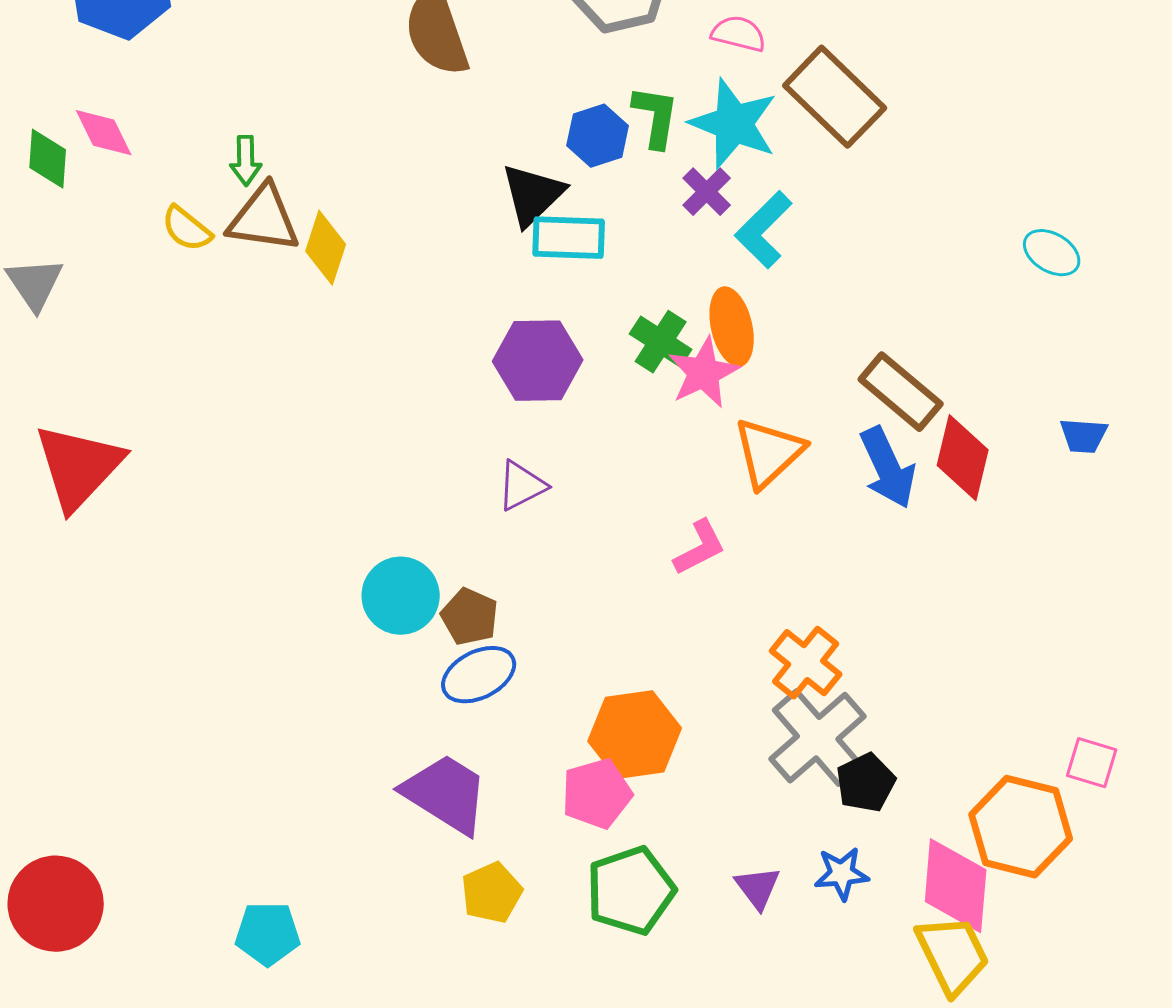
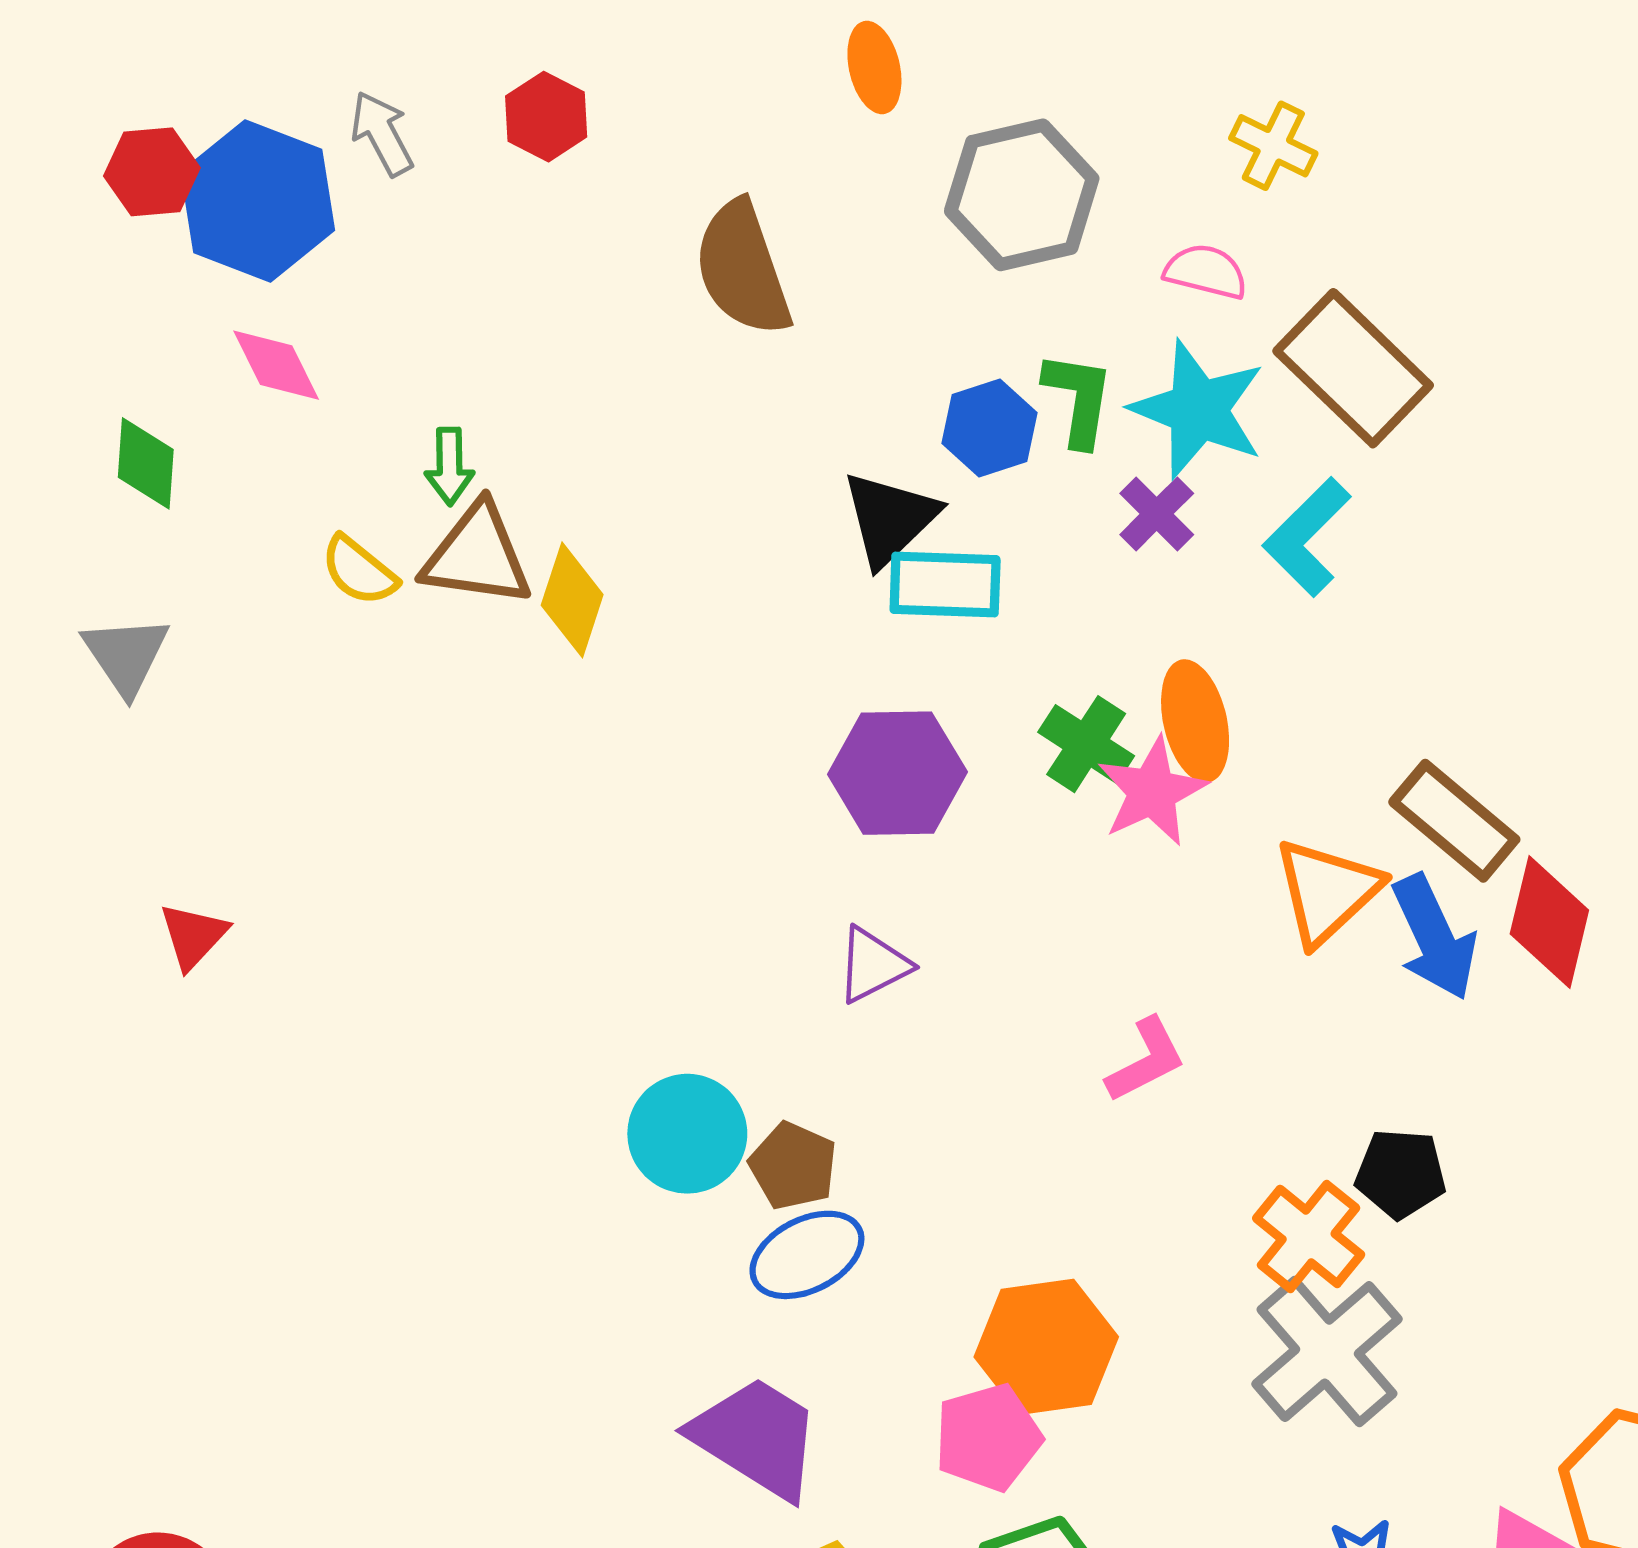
pink diamond: (104, 133) -> (276, 365), moved
cyan L-shape: (764, 230) -> (1307, 537), moved
orange triangle: (769, 453) -> (1327, 891), moved
red triangle: (79, 467) -> (193, 936), size x0.5
black pentagon: (866, 783) -> (1401, 1174), moved, turned 30

